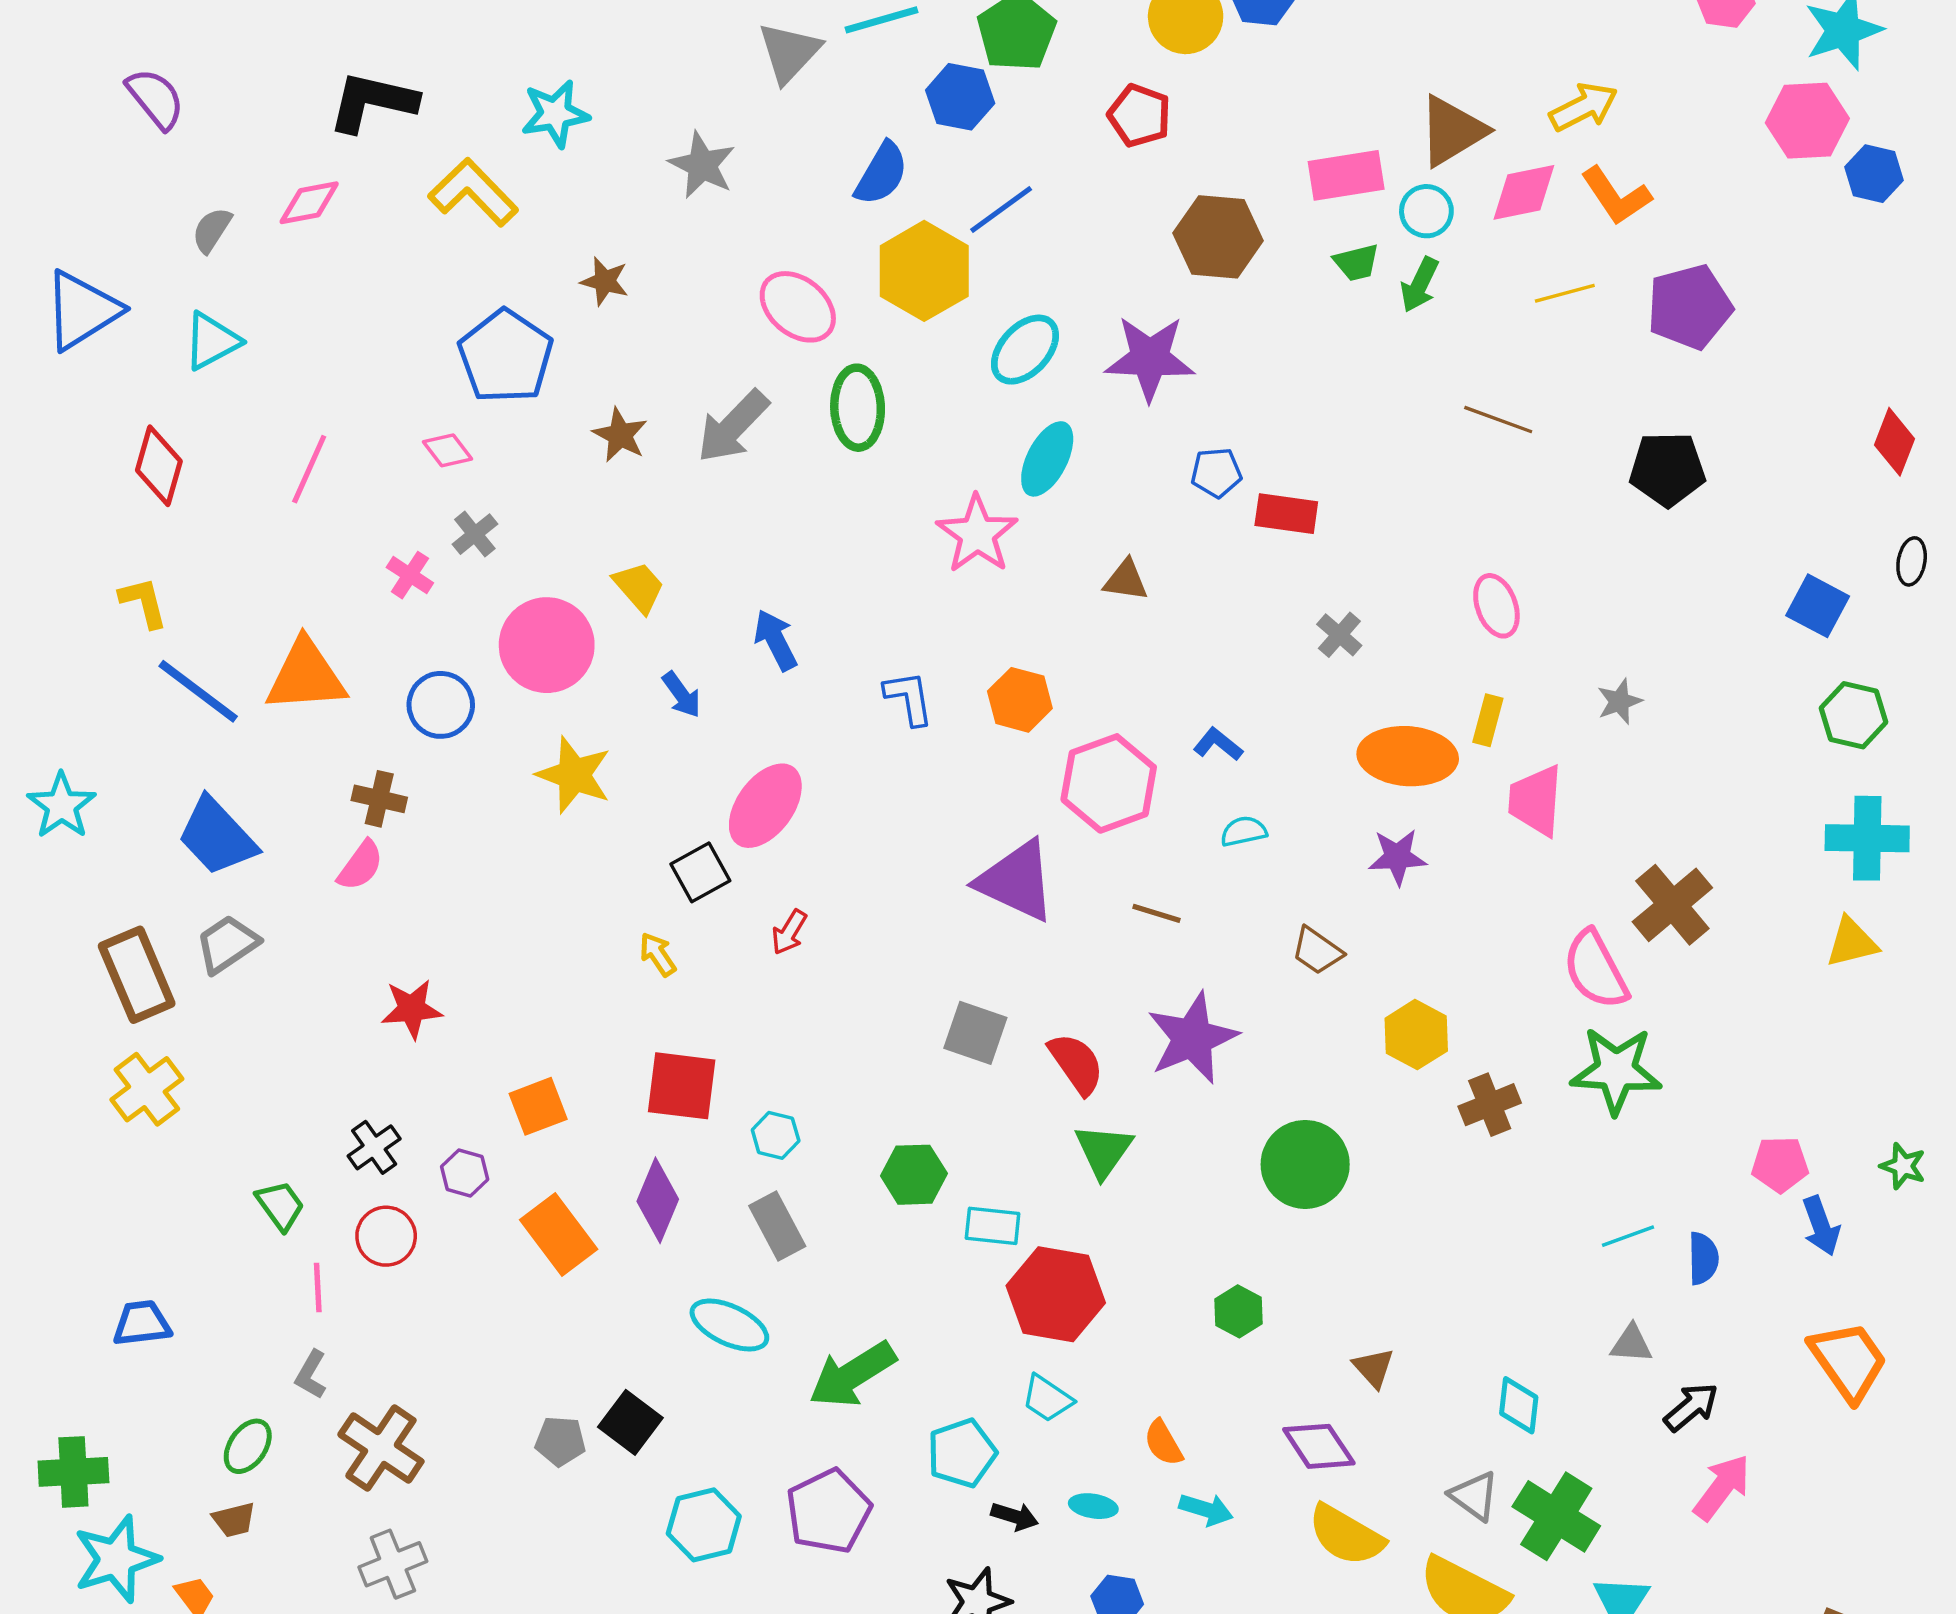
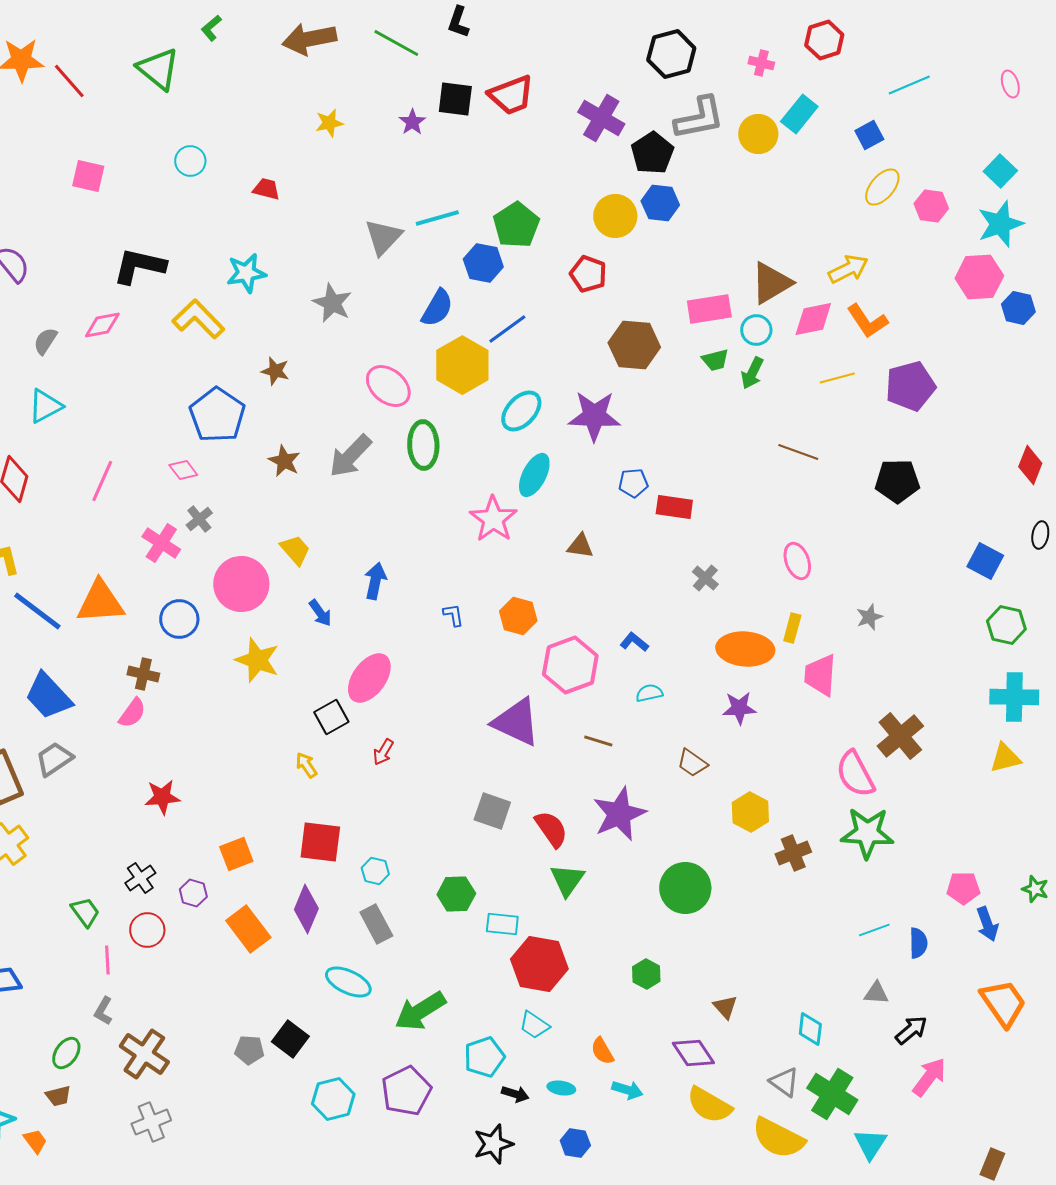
pink cross: (410, 575) -> (161, 543), size x1.4
blue arrow: (776, 640) -> (375, 581), turned 39
blue L-shape: (909, 698) -> (453, 615), size x0.7

